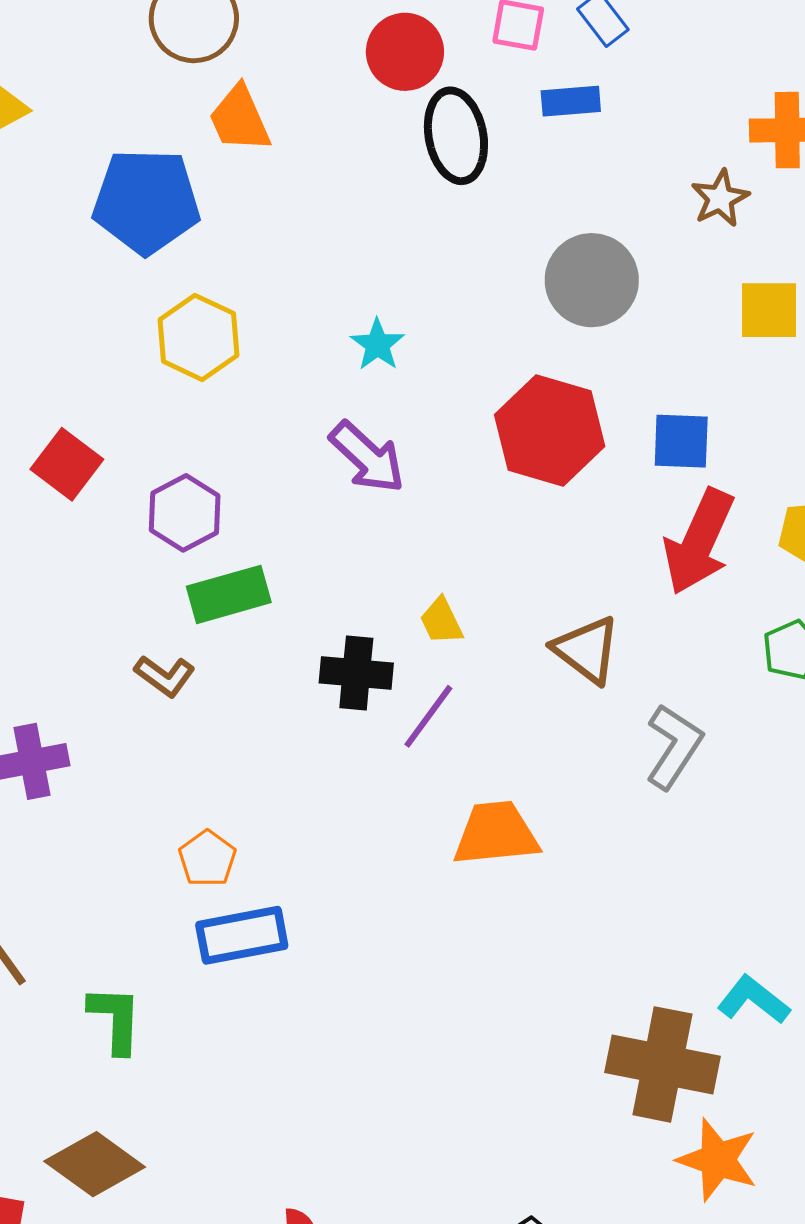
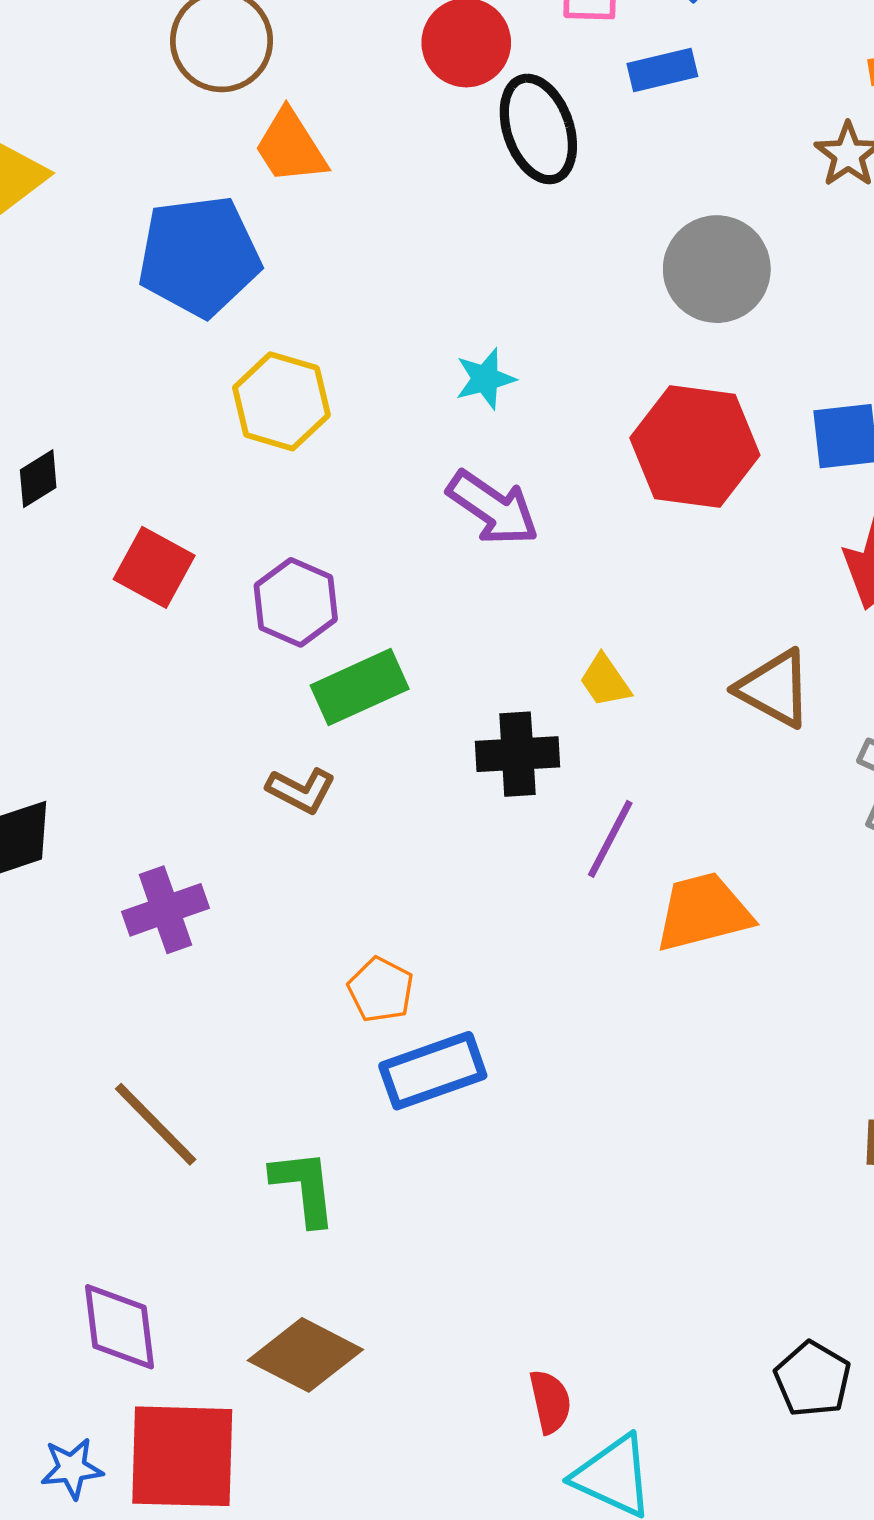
cyan star: (377, 345) -> (485, 379), turned 30
purple line: (428, 716) -> (610, 839), moved

